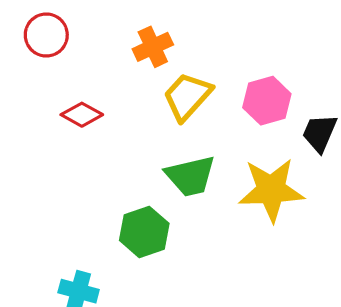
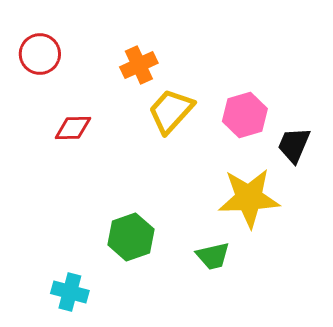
red diamond: (82, 115) -> (73, 128), turned -30
green trapezoid: (190, 176) -> (213, 256), moved, size x0.7

